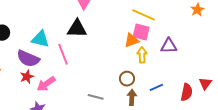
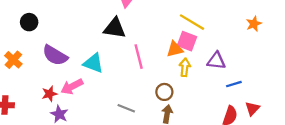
cyan triangle: (40, 39) -> (93, 63), moved
pink line: (63, 54) -> (139, 57), moved
red star: (27, 77) -> (49, 94), moved
blue line: (156, 87) -> (234, 84), moved

